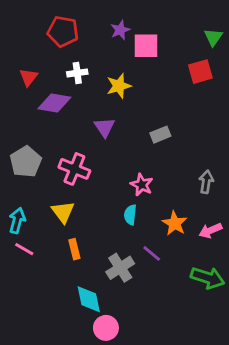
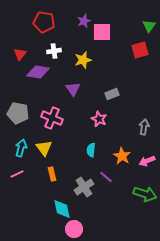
gray pentagon: (26, 162) -> (18, 113), turned -30
pink star: (142, 185) -> (99, 119), moved
cyan arrow: (17, 220) -> (21, 148), moved
pink line: (24, 249) -> (17, 174), turned -56

